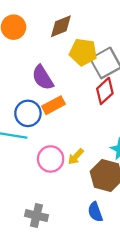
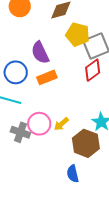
blue circle: (28, 113) -> (16, 72), moved
gray cross: (36, 216) -> (20, 132), moved

